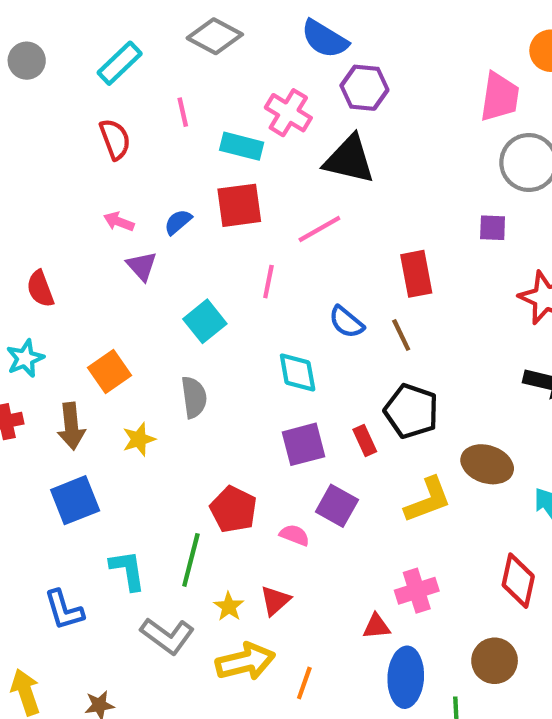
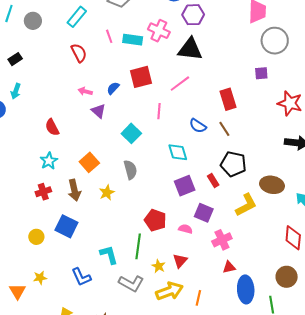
cyan rectangle: (242, 146) -> (133, 40), moved
blue square: (75, 500) -> (66, 226), moved, turned -35
pink cross: (417, 591) -> (222, 240), moved

